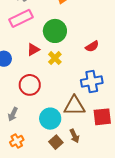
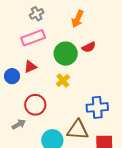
red semicircle: (92, 46) -> (89, 47), moved
red triangle: (33, 50) -> (30, 67), moved
gray arrow: (13, 114) -> (19, 124), moved, turned -152

